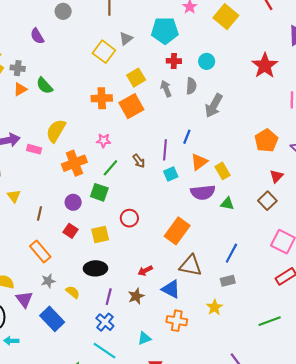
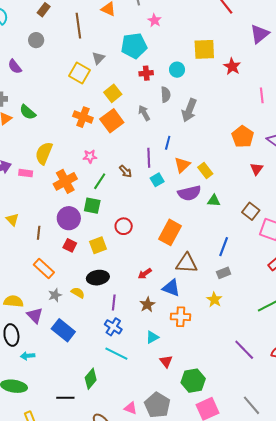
yellow square: (226, 17) -> (204, 49), moved, turned -35
red star: (265, 66) -> (232, 66), size x0.7
gray arrow: (166, 89) -> (144, 113), moved
orange cross: (102, 98) -> (83, 117), turned 30
brown square: (267, 201) -> (251, 211), moved
purple circle: (73, 202) -> (69, 218), size x1.5
yellow semicircle: (73, 292) -> (78, 293), moved
brown star: (136, 296) -> (147, 305), moved

